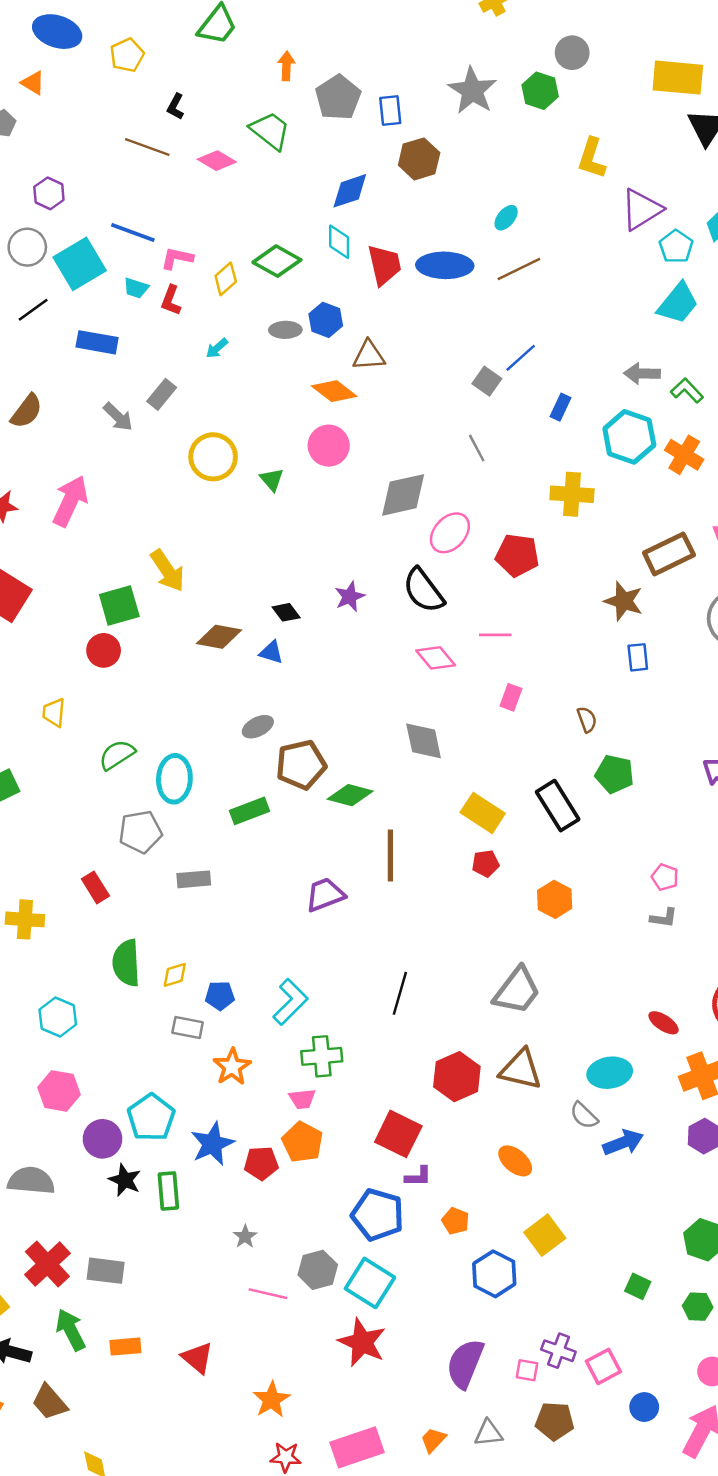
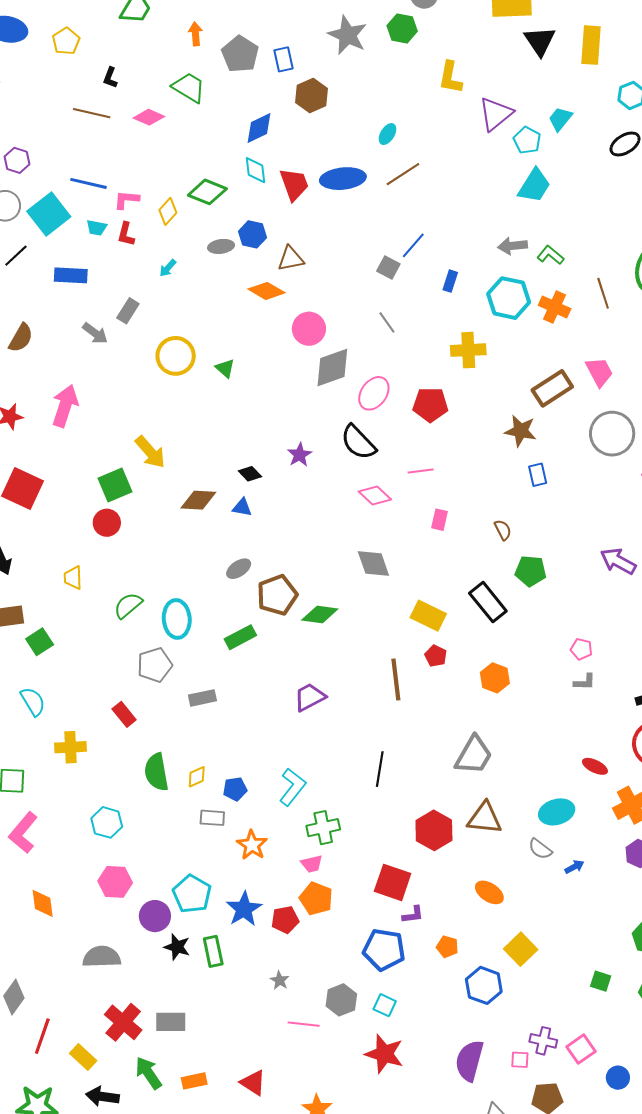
pink circle: (329, 446) -> (309, 329), moved
brown line: (390, 855) -> (396, 679), moved
red pentagon: (486, 863) -> (436, 656), turned -30
blue arrow: (623, 1143) -> (574, 867), size x0.6
cyan square: (370, 1283) -> (385, 1005), size x0.6

